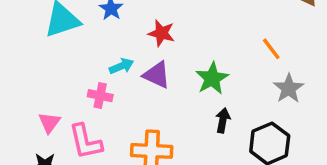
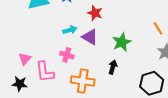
pink cross: (100, 96) -> (67, 55), moved
black arrow: (223, 120) -> (113, 67), moved

